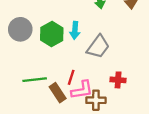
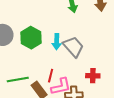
cyan arrow: (75, 30) -> (57, 42), moved
gray trapezoid: (98, 47) -> (73, 47), turned -75

